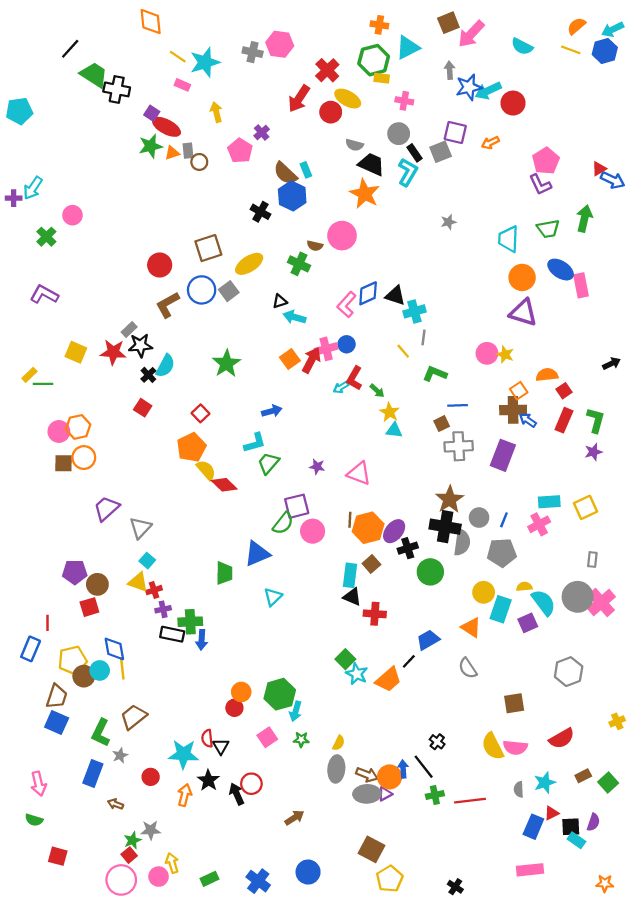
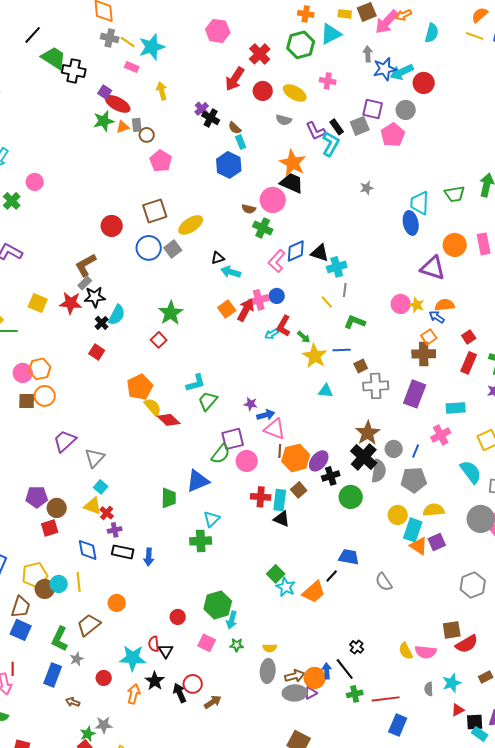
cyan semicircle: (522, 46) -> (432, 33), turned -102
gray cross: (253, 52) -> (110, 38), moved
yellow rectangle: (382, 78) -> (345, 14), moved
yellow ellipse: (348, 99) -> (295, 93), moved
gray circle: (399, 134) -> (406, 110), moved
orange arrow: (490, 143) -> (404, 15), moved
pink pentagon: (240, 151) -> (161, 161), moved
pink pentagon: (546, 161) -> (393, 135), moved
black trapezoid: (371, 164) -> (292, 183), moved
brown semicircle: (285, 173) -> (235, 128), moved, size x0.6
purple L-shape: (540, 185) -> (316, 131), moved
black cross: (260, 212) -> (211, 118), moved
green cross: (299, 264) -> (263, 228), moved
blue ellipse: (561, 270) -> (411, 223), moved, turned 45
orange circle: (522, 277) -> (455, 245), moved
brown L-shape: (168, 305) -> (86, 265), moved
orange semicircle: (547, 375) -> (445, 305), moved
blue line: (458, 405) -> (342, 350), moved
blue arrow: (272, 411) -> (266, 415), moved
yellow star: (390, 412) -> (315, 356), size x1.4
red square: (200, 413) -> (159, 340), moved
blue arrow: (528, 420) -> (437, 317), moved
cyan triangle: (394, 430) -> (326, 391), moved
pink triangle: (359, 473) -> (275, 429), moved
cyan rectangle: (549, 502) -> (456, 408), moved
pink cross: (539, 524) -> (441, 435), moved
black cross: (445, 527) -> (364, 457), turned 32
yellow semicircle: (524, 587) -> (434, 510), size x1.5
red cross: (154, 590) -> (107, 513), turned -32
cyan semicircle: (544, 602) -> (471, 472), moved
red cross: (375, 614) -> (261, 497), moved
green cross: (190, 622) -> (201, 541), moved
red line: (48, 623) -> (13, 669), moved
orange triangle: (471, 627) -> (419, 546), moved
blue trapezoid: (428, 640) -> (349, 557), turned 40
blue diamond: (114, 649) -> (88, 550), moved
orange circle: (241, 692) -> (117, 603), moved
brown square: (514, 703) -> (452, 630), moved
pink square: (267, 737) -> (207, 643), turned -30
yellow semicircle: (339, 743) -> (270, 648), turned 64
yellow semicircle: (493, 746) -> (406, 651), size x0.7
brown arrow: (367, 775) -> (295, 676), turned -36
brown arrow: (294, 818) -> (213, 702), moved
blue rectangle: (533, 827) -> (398, 725), moved

